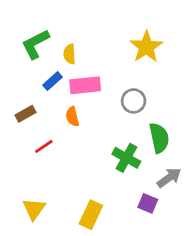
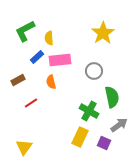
yellow rectangle: (91, 215) -> (80, 137), moved

